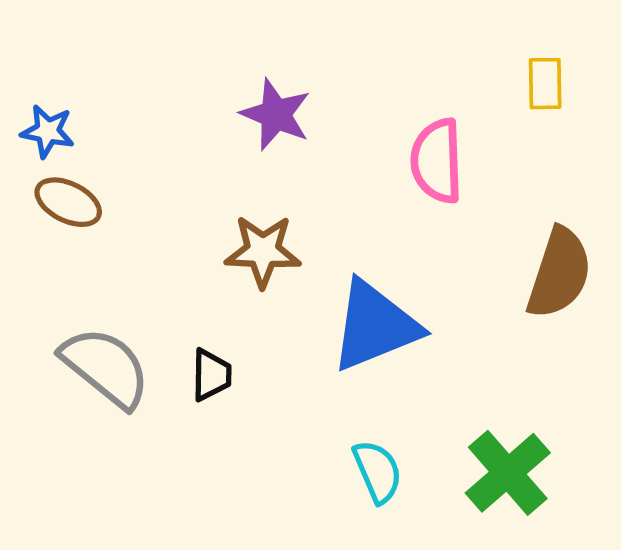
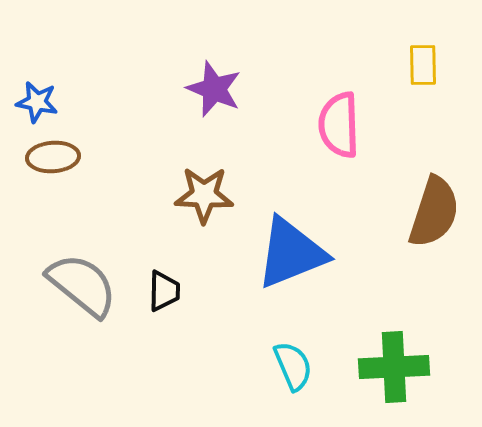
brown ellipse: (68, 202) -> (53, 157), turned -30
green cross: (508, 473) -> (394, 367), turned 38

